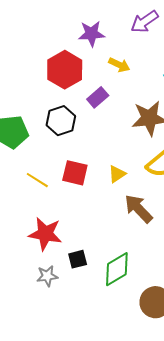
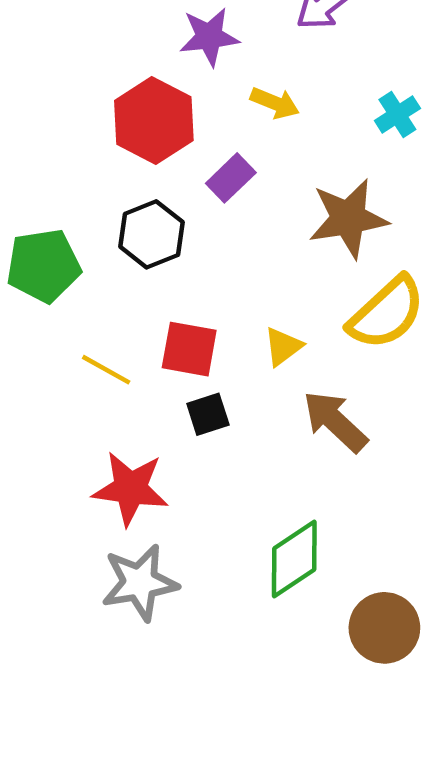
black square: (78, 259) -> (208, 414), moved
gray star: (47, 276) -> (140, 583), size x1.6

